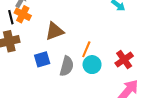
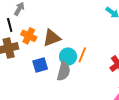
orange cross: (23, 14) -> (29, 36), moved
cyan circle: (92, 65) -> (68, 57), moved

